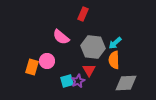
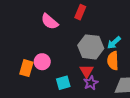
pink semicircle: (61, 37) -> (50, 22), moved
purple star: (78, 81) -> (91, 83), moved

